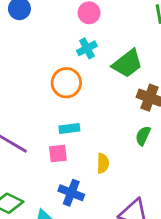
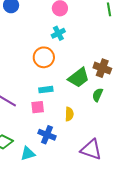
green trapezoid: (127, 64) -> (79, 78), moved

